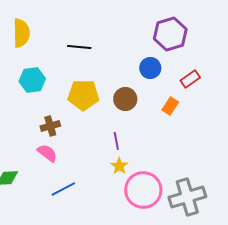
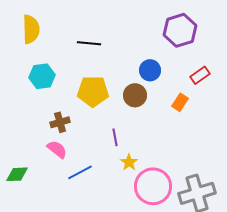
blue circle: (150, 68) -> (150, 70), moved
purple line: (116, 141) -> (115, 137), moved
blue line: (63, 189) -> (80, 172), moved

